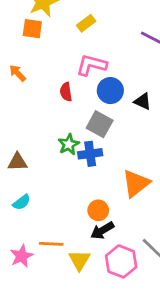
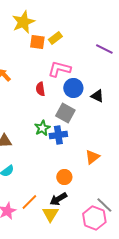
orange square: (32, 29) -> (37, 42), moved
orange triangle: (136, 183) -> (92, 157), size x0.7
black arrow: (102, 230) -> (58, 199), moved
orange line: (51, 244) -> (29, 202), turned -48
pink hexagon: (121, 261) -> (94, 218), moved

